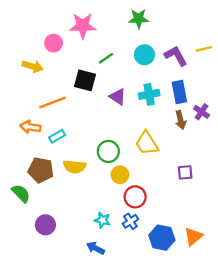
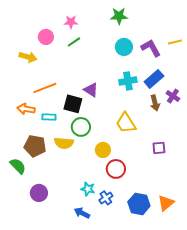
pink star: (83, 26) -> (71, 22), size x0.6
green line: (106, 58) -> (74, 42), moved
black square: (85, 80) -> (73, 104), moved
blue rectangle: (179, 92) -> (154, 79), turned 60
purple triangle: (118, 97) -> (91, 90), moved
cyan rectangle: (57, 136) -> (49, 117), turned 32
green circle: (108, 151) -> (81, 127), moved
blue cross: (130, 221) -> (106, 198), moved

